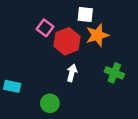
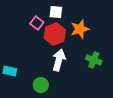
white square: (85, 14) -> (56, 12), moved
white arrow: (72, 73) -> (59, 60), size x1.5

